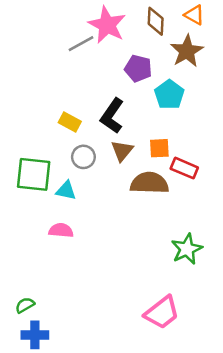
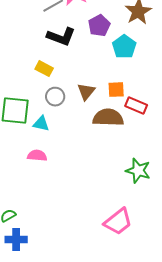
purple pentagon: (138, 68) -> (99, 26), turned 30
black L-shape: (112, 116) -> (61, 37), moved, turned -104
green star: (187, 249) -> (138, 171), turned -30

